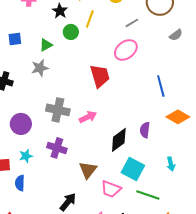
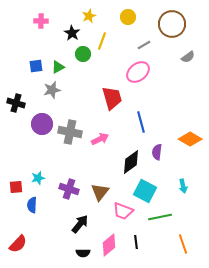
blue square: (15, 39) -> (36, 66), moved
blue line: (161, 86) -> (141, 122), moved
purple circle: (21, 124) -> (42, 124), moved
purple cross: (57, 148) -> (69, 189), moved
green line: (148, 195) -> (160, 217), turned -30

